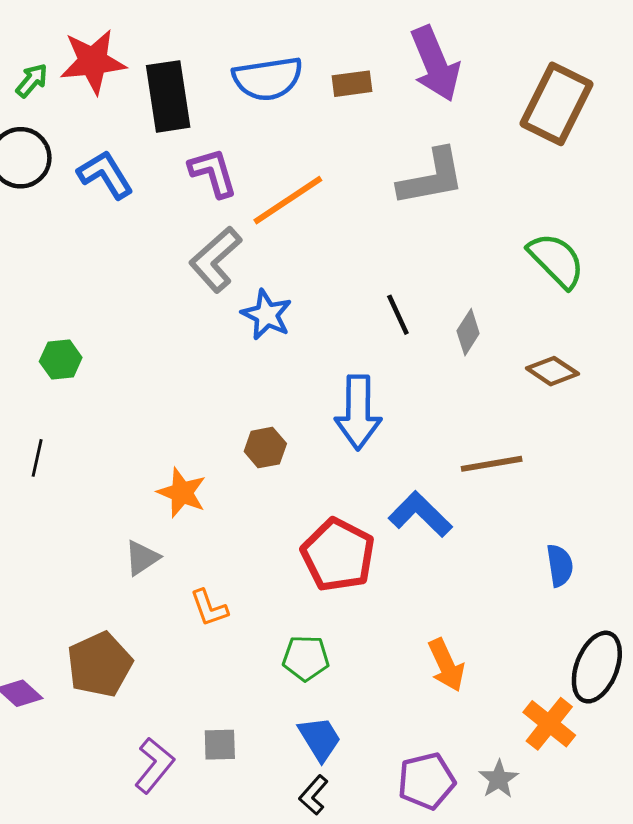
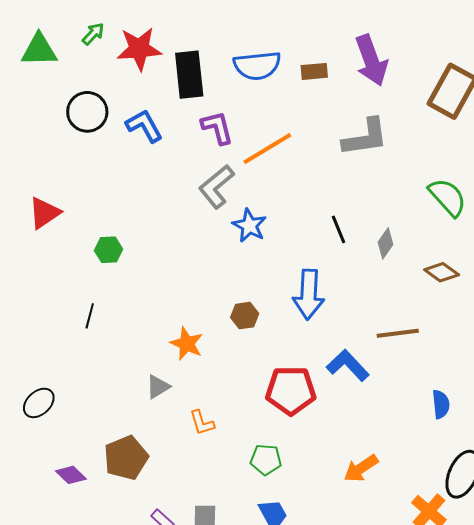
green arrow: (32, 81) -> (93, 34), moved
red pentagon: (338, 555) -> (291, 390), turned -30
orange arrow: (446, 665) -> (361, 468), turned 78

